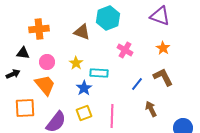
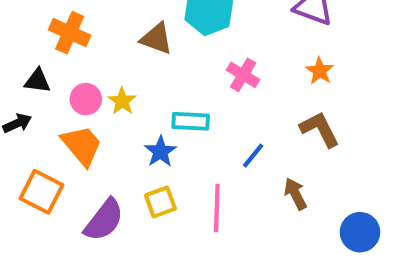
orange cross: (39, 29) -> (70, 33), turned 30
yellow star: (76, 63) -> (122, 101), moved
blue line: (137, 84) -> (253, 156), moved
orange square: (25, 108) -> (41, 192), turned 30

